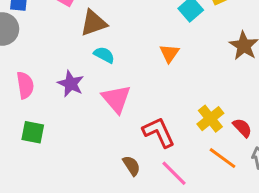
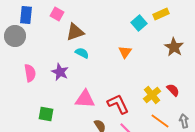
pink triangle: (116, 99) -> (85, 99), moved, turned -45
red semicircle: (242, 128) -> (173, 90), moved
green square: (33, 132) -> (46, 114), moved

